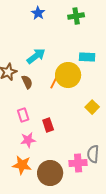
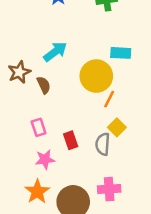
orange line: (54, 82) -> (109, 99), moved
yellow square: (92, 107) -> (117, 127), moved
gray semicircle: (93, 154) -> (103, 144), moved
orange star: (22, 165) -> (37, 192), turned 30

